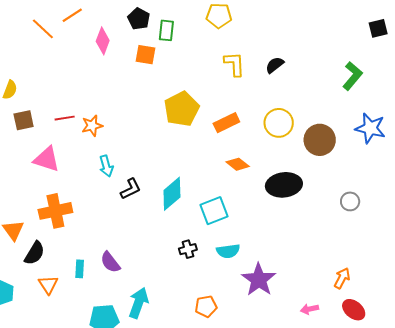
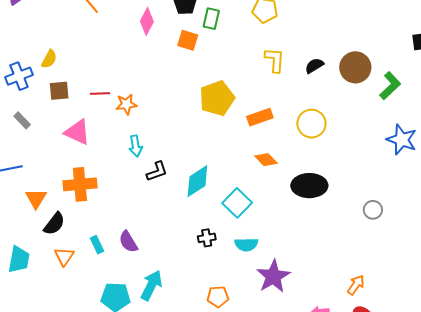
brown circle: (320, 140) -> (355, 67), moved
cyan square: (214, 211) -> (237, 203), turned -32
cyan rectangle: (80, 269) -> (97, 245), turned -36

